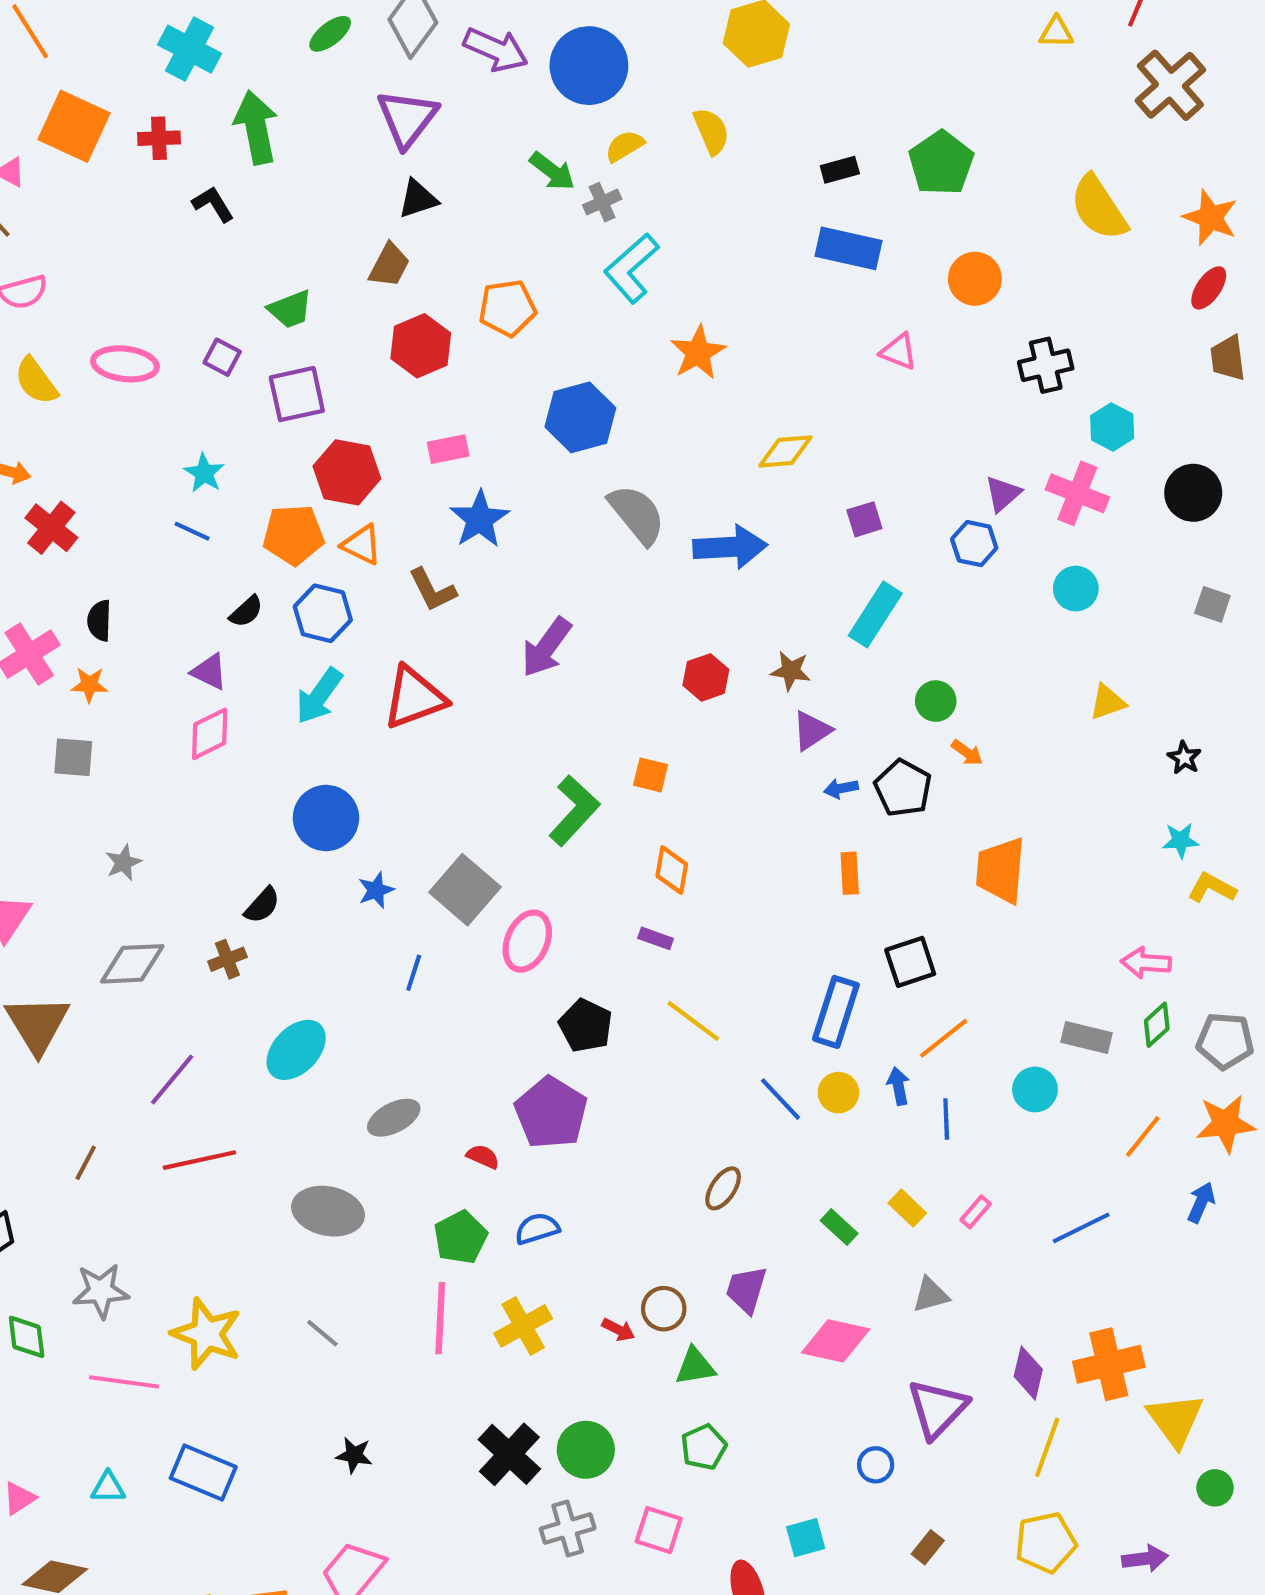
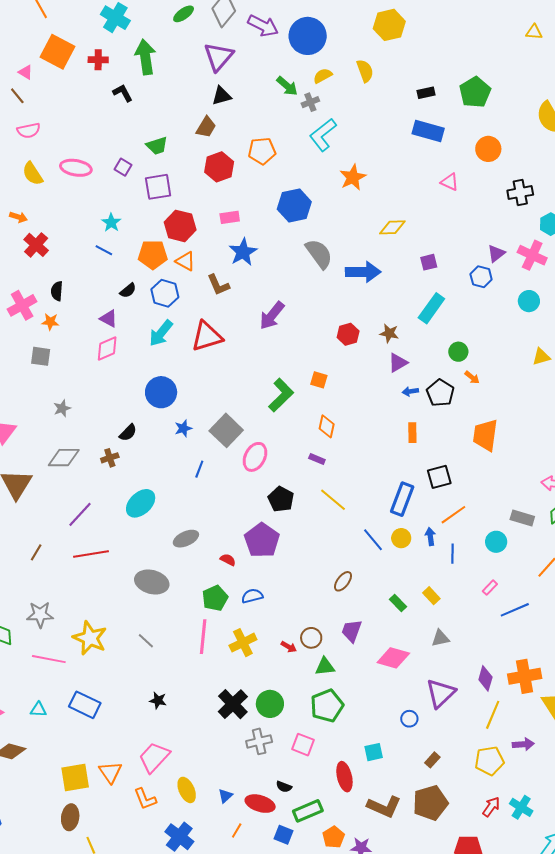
pink rectangle: (976, 1212) -> (490, 588), moved
green pentagon: (704, 1447) -> (327, 706), size x1.5
purple arrow: (1145, 1559) -> (523, 744), moved

